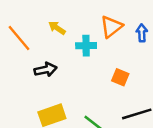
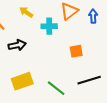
orange square: (120, 77) -> (76, 51), turned -32

